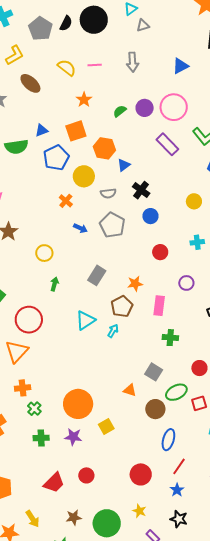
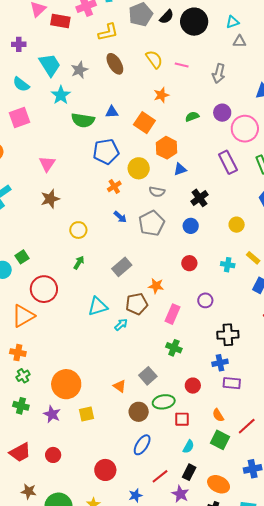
purple circle: (145, 108) -> (222, 113), moved
orange square: (76, 131) -> (144, 123), turned 35
blue pentagon: (56, 158) -> (106, 152), moved
black cross: (141, 190) -> (199, 198), moved
red line: (179, 466) -> (160, 476), moved

